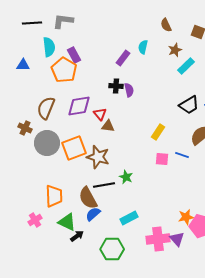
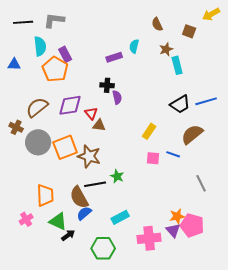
purple rectangle: (123, 58) -> (114, 57), turned 35
cyan rectangle: (186, 66) -> (177, 65), turned -60
purple semicircle: (129, 90) -> (117, 97), moved
brown semicircle: (46, 108) -> (37, 107), turned 30
purple triangle: (177, 239) -> (173, 230), moved

